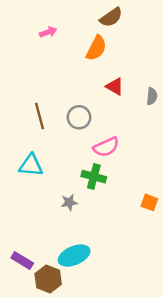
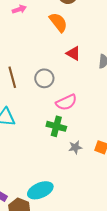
orange semicircle: (96, 48) -> (58, 22), turned -65
gray star: (69, 202) -> (75, 147), moved

